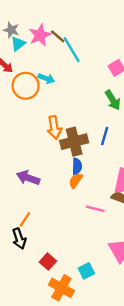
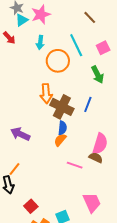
brown line: (58, 36) -> (90, 17), moved
cyan line: (72, 50) -> (76, 45), moved
cyan arrow: (46, 78) -> (40, 42), moved, turned 72
orange circle: (26, 86) -> (58, 61), moved
brown cross: (74, 142) -> (62, 107), turned 35

